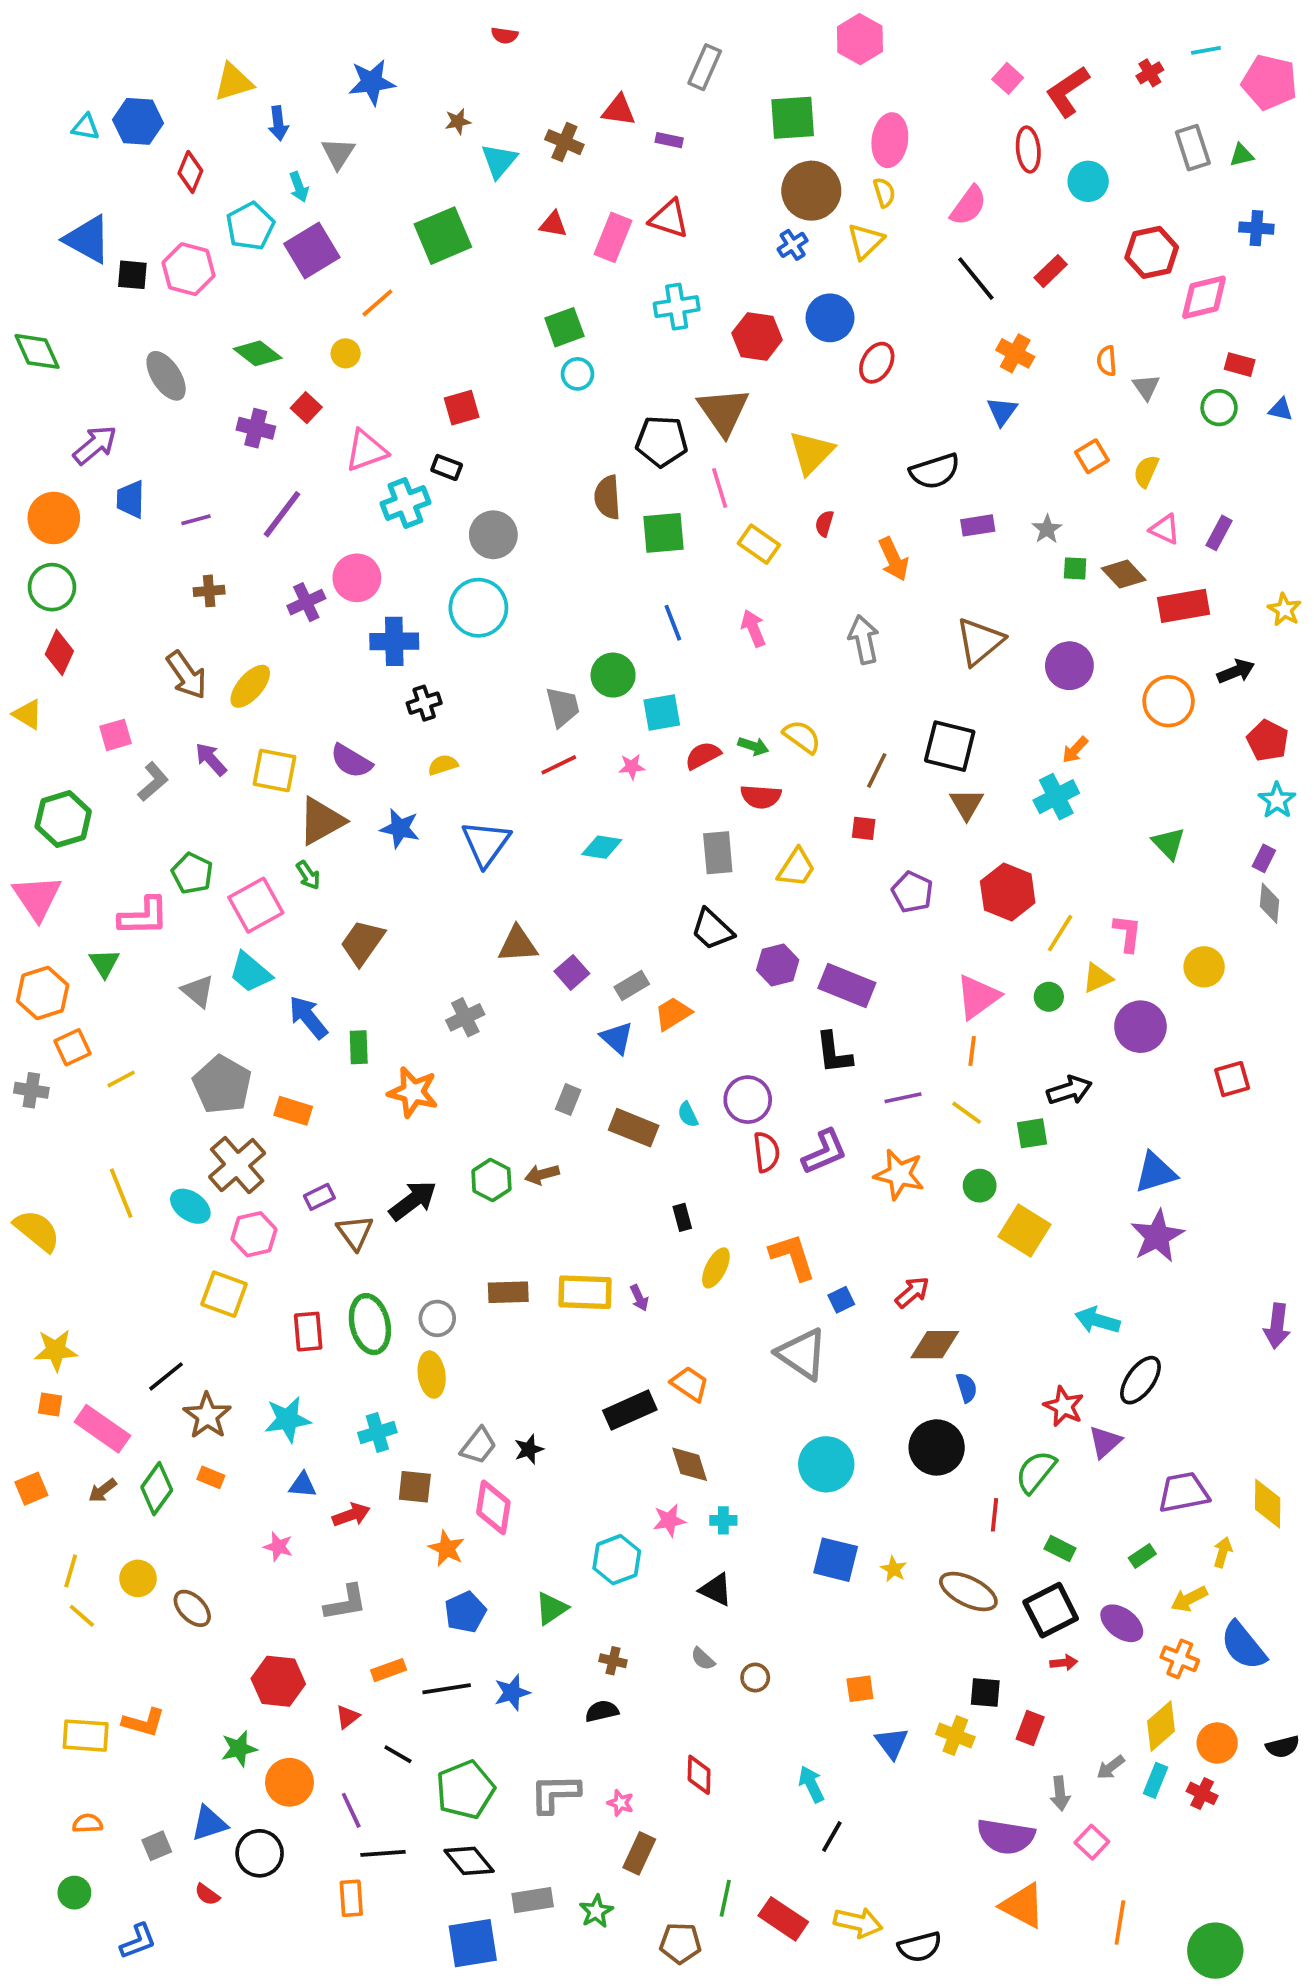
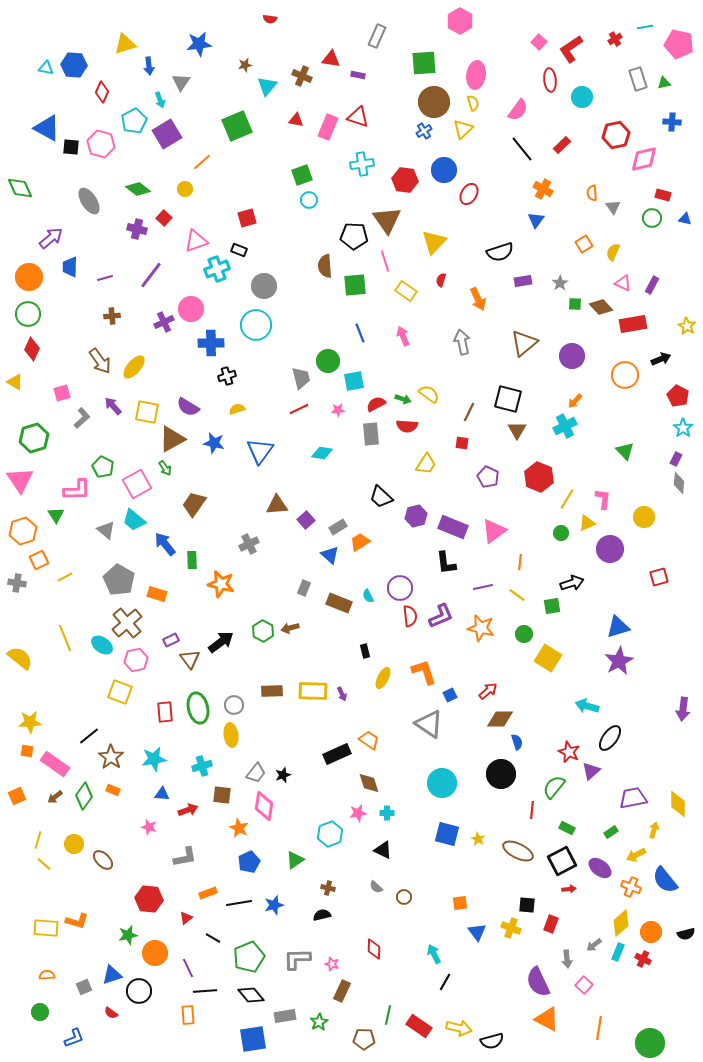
gray rectangle: (718, 853) -> (371, 434), moved
pink triangle: (978, 997) -> (494, 531), moved
purple semicircle: (1006, 1837) -> (538, 982), turned 56

